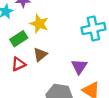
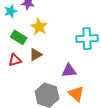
green rectangle: (19, 39) -> (19, 37), turned 56
purple triangle: (79, 66) -> (69, 71), turned 42

